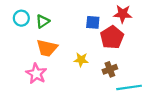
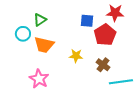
cyan circle: (21, 18) -> (23, 34), moved
brown cross: (110, 69) -> (103, 65), turned -32
pink star: (36, 74) -> (39, 79), moved

